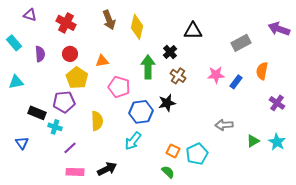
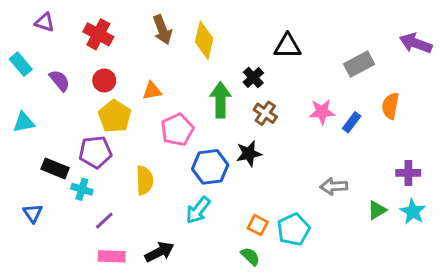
purple semicircle: (40, 54) -> (60, 80), turned -35
pink pentagon: (119, 87) -> (177, 130), turned 30
purple cross: (277, 103) -> (408, 173), moved, turned -35

